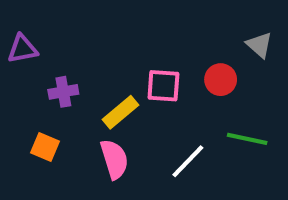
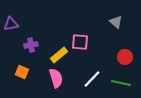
gray triangle: (259, 45) -> (116, 22), moved
red circle: (221, 80) -> (125, 57), moved
green line: (247, 139) -> (121, 83), moved

